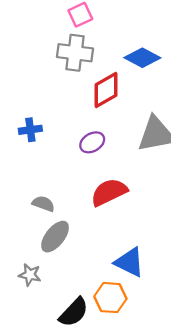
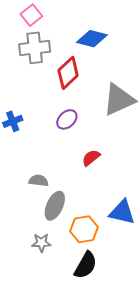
red semicircle: (109, 192) -> (91, 158), size x0.6
orange hexagon: (110, 298) -> (84, 229), moved

